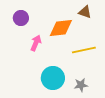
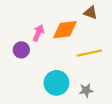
purple circle: (21, 18) -> (21, 50), moved
pink arrow: (36, 43) -> (38, 33), moved

